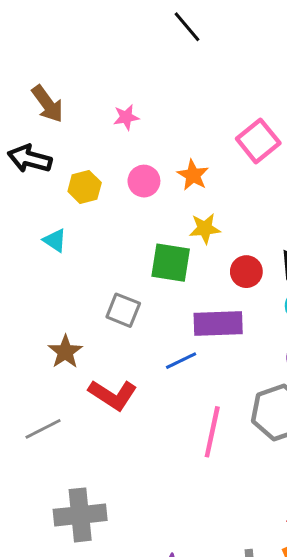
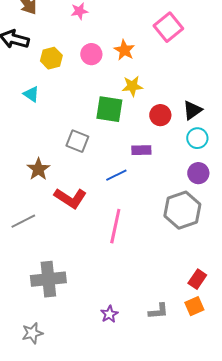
purple rectangle: (218, 324) -> (141, 150), size x0.6
pink line: (212, 432) -> (115, 226), moved

